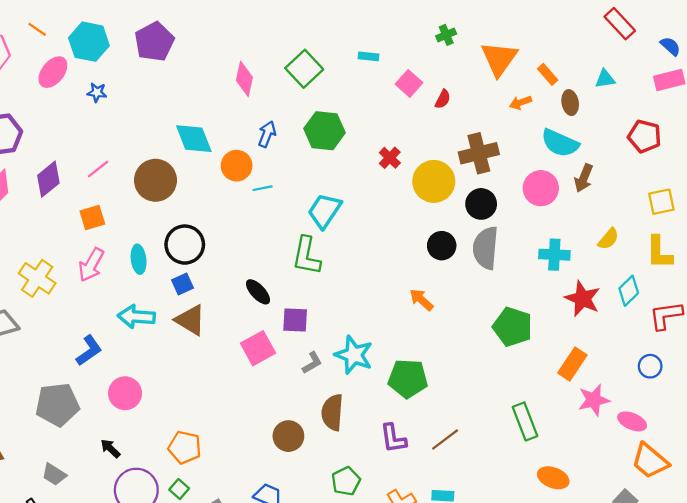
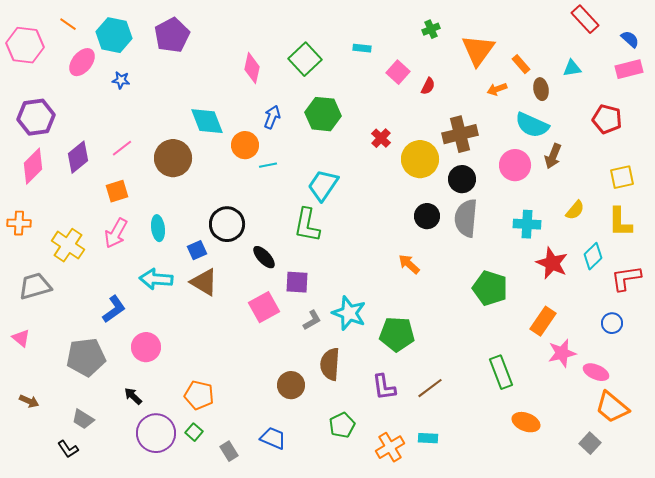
black circle: (185, 245) -> (227, 224), moved

